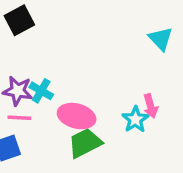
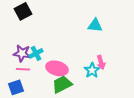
cyan triangle: (161, 39) -> (95, 25), moved, turned -42
cyan cross: (41, 91) -> (36, 53), turned 32

